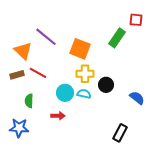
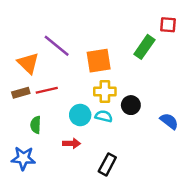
orange square: (80, 49) -> (99, 61), turned -30
red line: (38, 73) -> (47, 90), turned -42
black rectangle: (120, 133) -> (107, 164), moved

